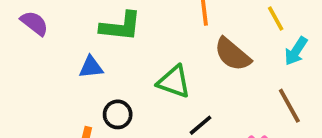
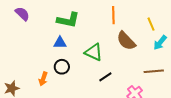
blue triangle: (91, 67) -> (60, 43), moved
brown line: (289, 106) -> (154, 71), turned -72

